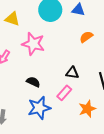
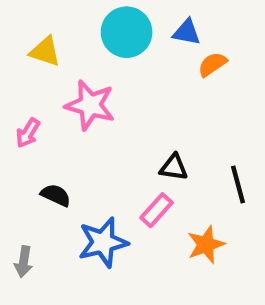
orange semicircle: (86, 37) -> (212, 64), moved
black semicircle: (33, 82) -> (56, 195), moved

